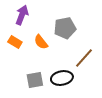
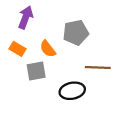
brown line: (84, 58) -> (98, 67), turned 50
gray square: (35, 80) -> (36, 71), moved

